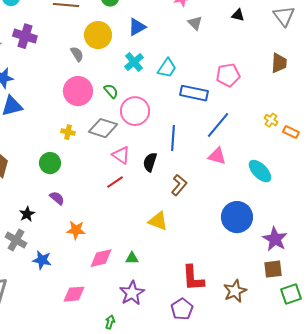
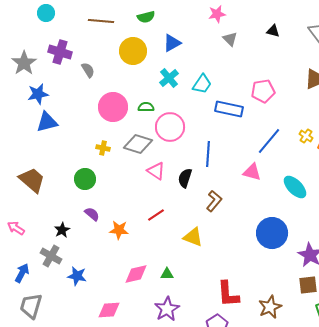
gray semicircle: (77, 54) -> (88, 70), moved
green semicircle: (111, 91) -> (146, 107), turned -49
blue line: (218, 125) -> (269, 141), moved
red line: (115, 182) -> (156, 215), moved
orange star: (76, 230) -> (119, 230), moved

